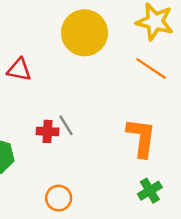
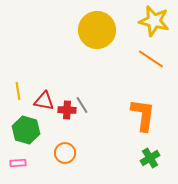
red triangle: (19, 70) -> (44, 101), moved
orange circle: (59, 198) -> (65, 153), moved

